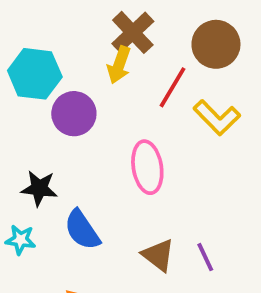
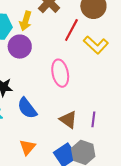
yellow arrow: (119, 65) -> (26, 21), moved
purple line: (205, 257) -> (93, 119), turned 35

